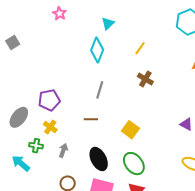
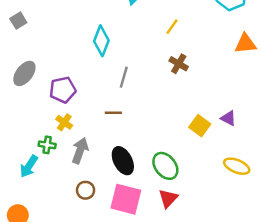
cyan diamond: (97, 50) -> (101, 41), moved
gray ellipse: (19, 117) -> (24, 73), moved
yellow square: (130, 130) -> (200, 126), moved
gray arrow: (63, 150) -> (80, 151), size x1.5
cyan arrow: (21, 163) -> (29, 166), turned -96

